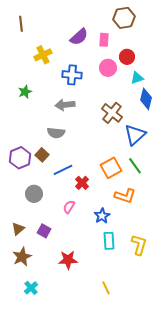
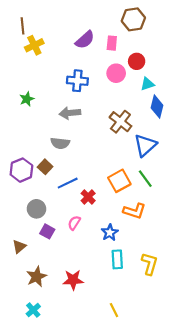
yellow cross: (43, 55) -> (34, 45), moved
purple square: (44, 231) -> (47, 231), moved
brown star: (22, 257) -> (36, 277), moved

